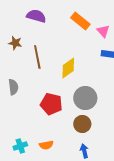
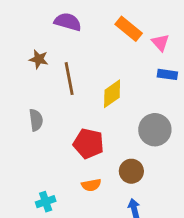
gray circle: (85, 98) -> (155, 130), moved
orange semicircle: (46, 145) -> (91, 185), moved

